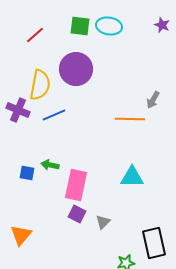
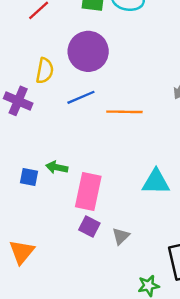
yellow semicircle: (40, 85) -> (45, 71), size x0.7
blue line: (54, 115) -> (81, 97), moved
orange line: (130, 119) -> (124, 112), moved

